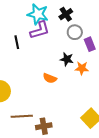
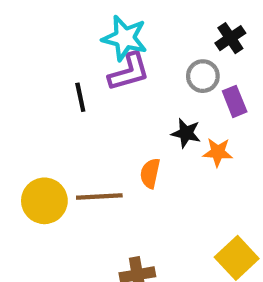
black cross: (66, 14) -> (230, 38), moved
orange semicircle: (50, 78) -> (150, 173), turned 80
brown line: (22, 116) -> (99, 197), moved

